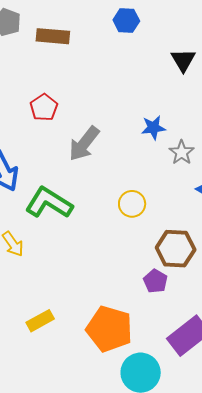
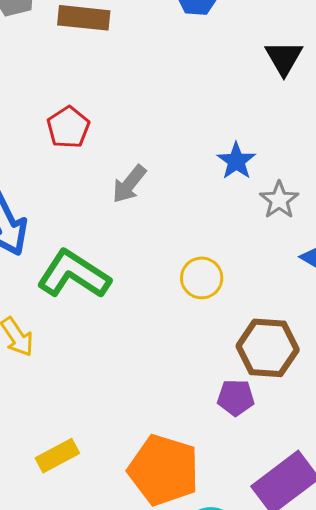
blue star: (153, 128) -> (236, 161), turned -30
gray arrow: (84, 144) -> (129, 184), size x0.7
purple pentagon: (155, 281) -> (236, 398), turned -30

